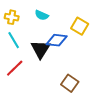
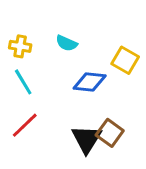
black triangle: (41, 49) -> (87, 139), moved
brown square: (70, 83) -> (110, 133), moved

